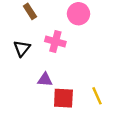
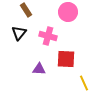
black triangle: (22, 48) -> (19, 33), moved
red square: (63, 98) -> (66, 59), moved

